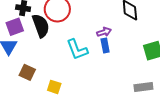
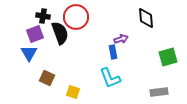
blue rectangle: (105, 45) -> (113, 52), moved
cyan L-shape: (77, 50) -> (110, 78), moved

